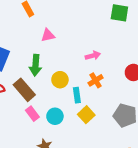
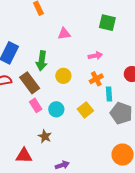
green square: (119, 13) -> (107, 23), moved
pink triangle: (48, 35) -> (64, 34), moved
cyan rectangle: (77, 95) -> (109, 94), moved

